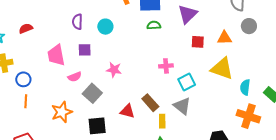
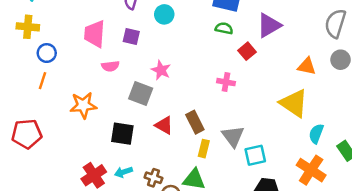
red square: (198, 42) -> (247, 51), moved, turned 32
cyan square: (187, 82) -> (255, 155), moved
gray square: (92, 93) -> (141, 94), moved, turned -36

